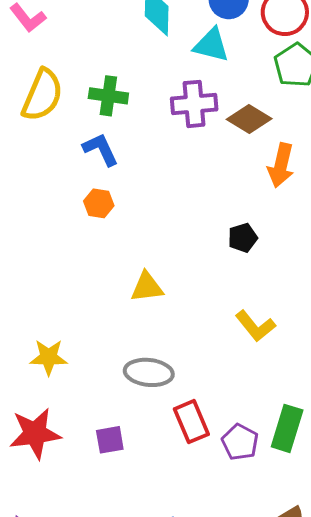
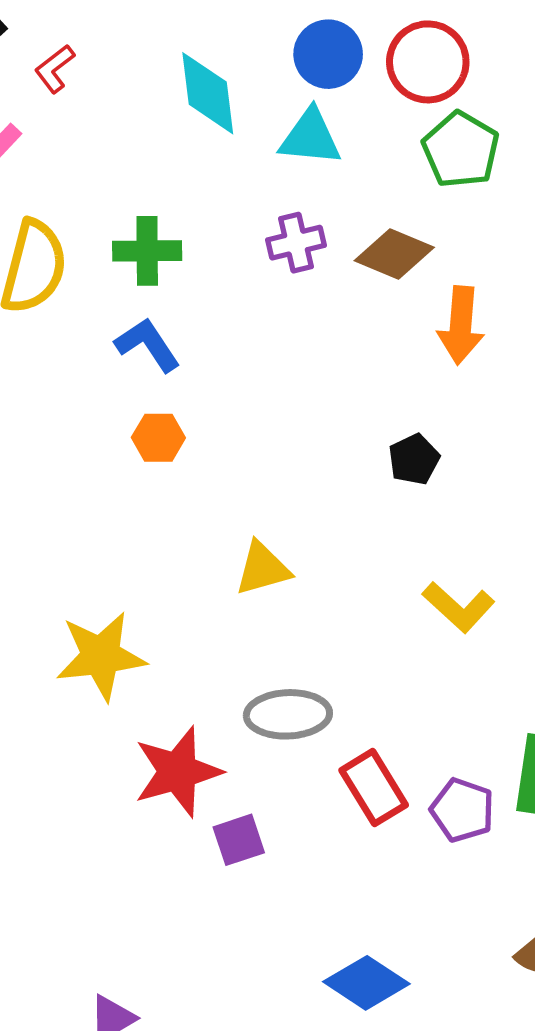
purple cross: (194, 104) -> (296, 243), size x0.7
yellow star: (49, 357) -> (101, 656), moved, size x1.4
red star: (35, 433) -> (178, 772), moved

